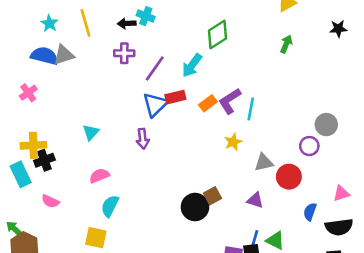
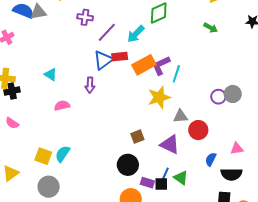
green arrow: (286, 44) -> (211, 28), turned 88
orange rectangle: (208, 103) -> (144, 65), size x1.6
cyan triangle: (91, 132) -> (51, 74), turned -48
yellow star: (233, 142) -> (159, 97), size x1.6
purple circle: (309, 146) -> (218, 97), moved
pink semicircle: (99, 176) -> (62, 106), moved
purple triangle: (255, 200) -> (170, 145), size x1.5
cyan semicircle: (110, 206) -> (63, 154), moved
black circle: (195, 207) -> (128, 165), moved

